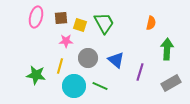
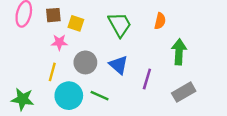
green trapezoid: (104, 23) -> (120, 25), moved
green star: (36, 75) -> (23, 99), moved

